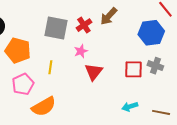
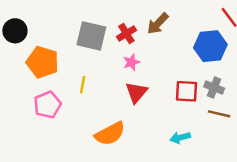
pink star: (81, 51) -> (131, 62), moved
orange semicircle: (44, 107) -> (110, 134), moved
brown line: (161, 112) -> (219, 114), moved

